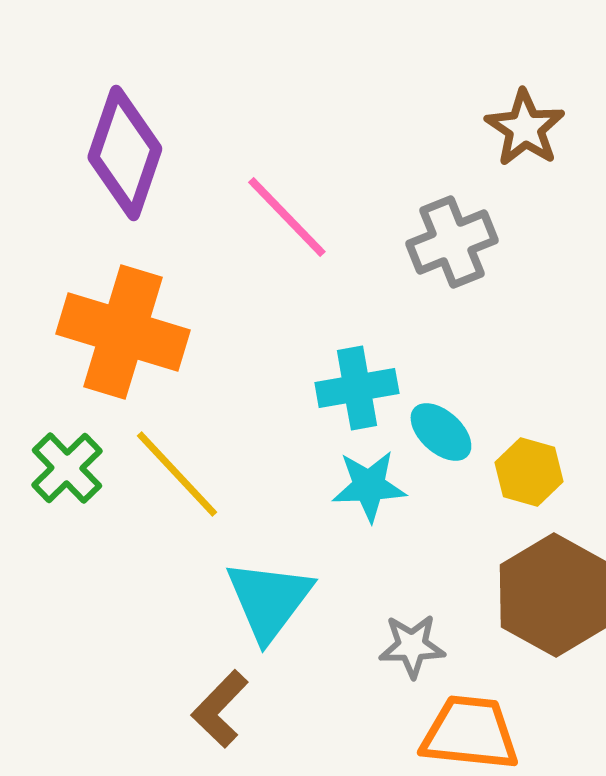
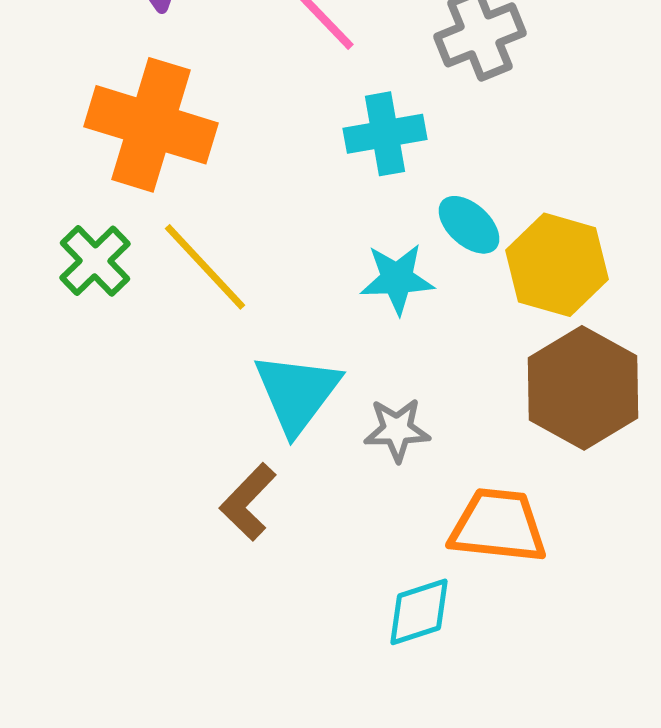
cyan cross: (357, 388) -> (385, 134), moved
yellow hexagon: (529, 472) -> (557, 265), size x1.5
gray star: (412, 646) -> (397, 430), moved

